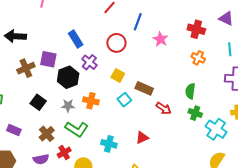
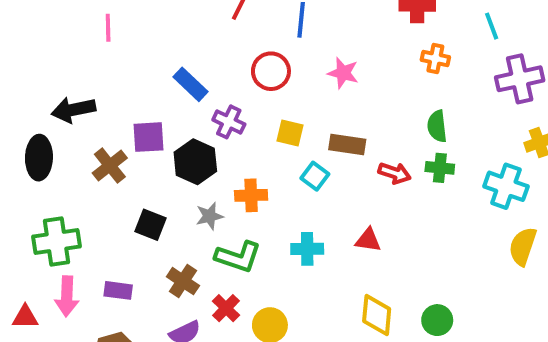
pink star: (160, 39) -> (343, 73), moved
green cross: (195, 113) -> (440, 168), moved
red triangle: (142, 138) -> (368, 240), turned 48
cyan cross: (109, 144) -> (307, 249), moved

